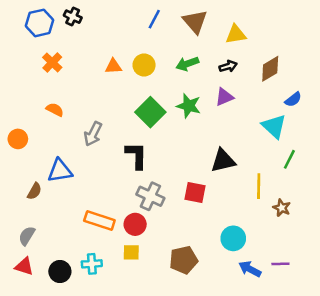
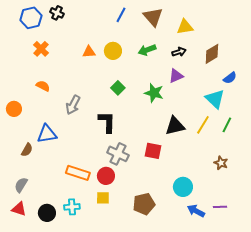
green star: (189, 106) -> (154, 93), moved
green square: (150, 112) -> (118, 88), size x0.6
yellow line: (259, 186) -> (203, 125), moved, turned 30

